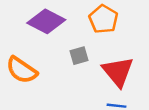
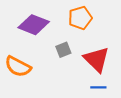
orange pentagon: (103, 19) -> (80, 18), turned 30

